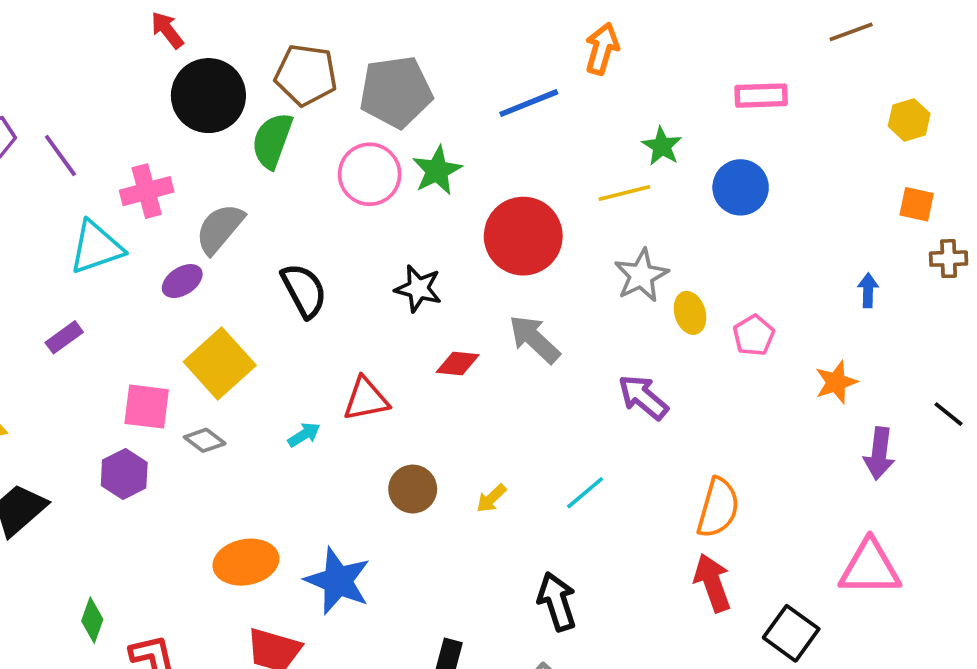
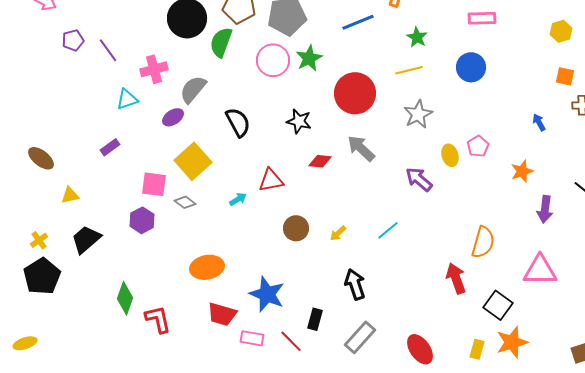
green star: (662, 146) -> (417, 37), moved
cyan triangle: (96, 247) -> (127, 99), size x0.7
blue arrow: (868, 290) -> (539, 122), turned -30
yellow ellipse: (690, 313) -> (450, 155), moved
orange semicircle: (718, 508) -> (483, 242), moved
blue star: (338, 581) -> (267, 294), moved
black arrow: (557, 601) -> (355, 284), moved
green diamond: (92, 620) -> (125, 298), size x1.4

